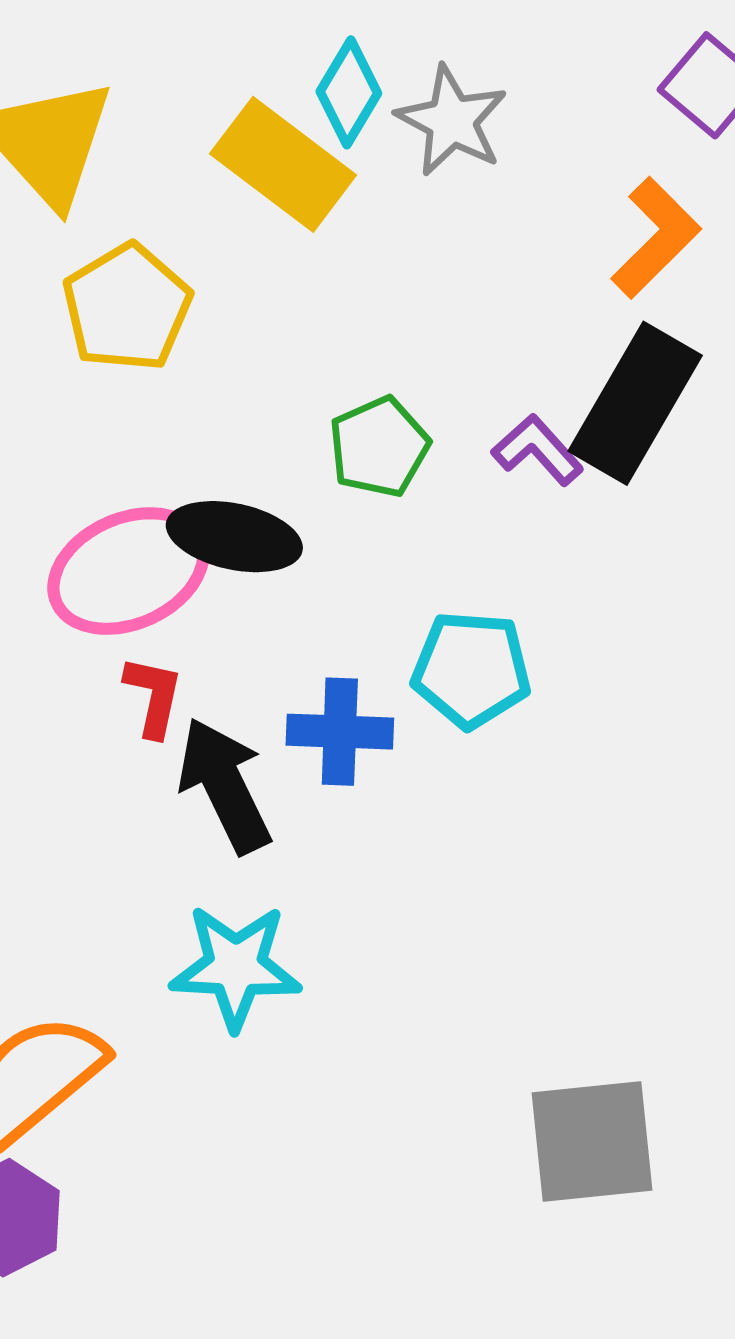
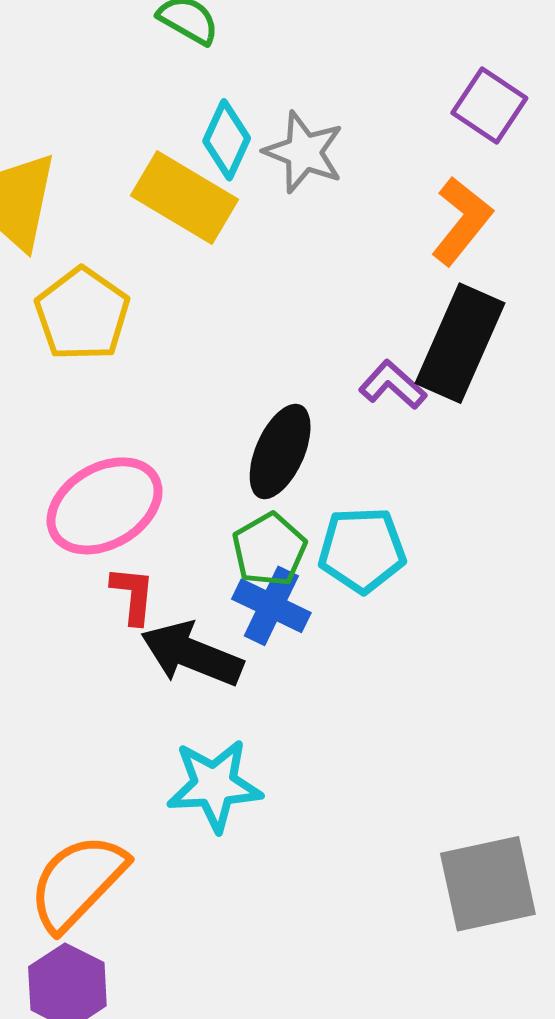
green pentagon: (379, 447) -> (269, 550), moved
black ellipse: (234, 537) -> (280, 451), moved, turned -72
blue cross: (340, 732) -> (271, 606), turned 30
black arrow: (225, 785) -> (192, 654), turned -36

